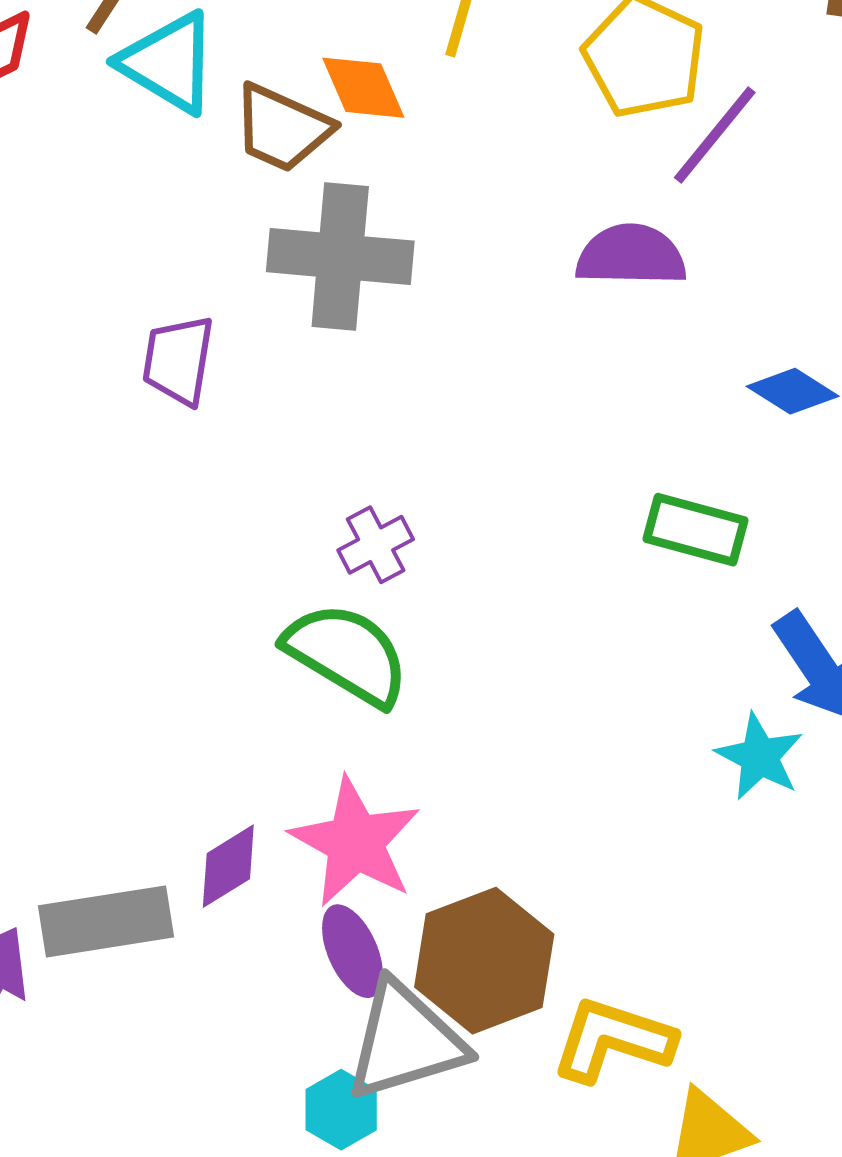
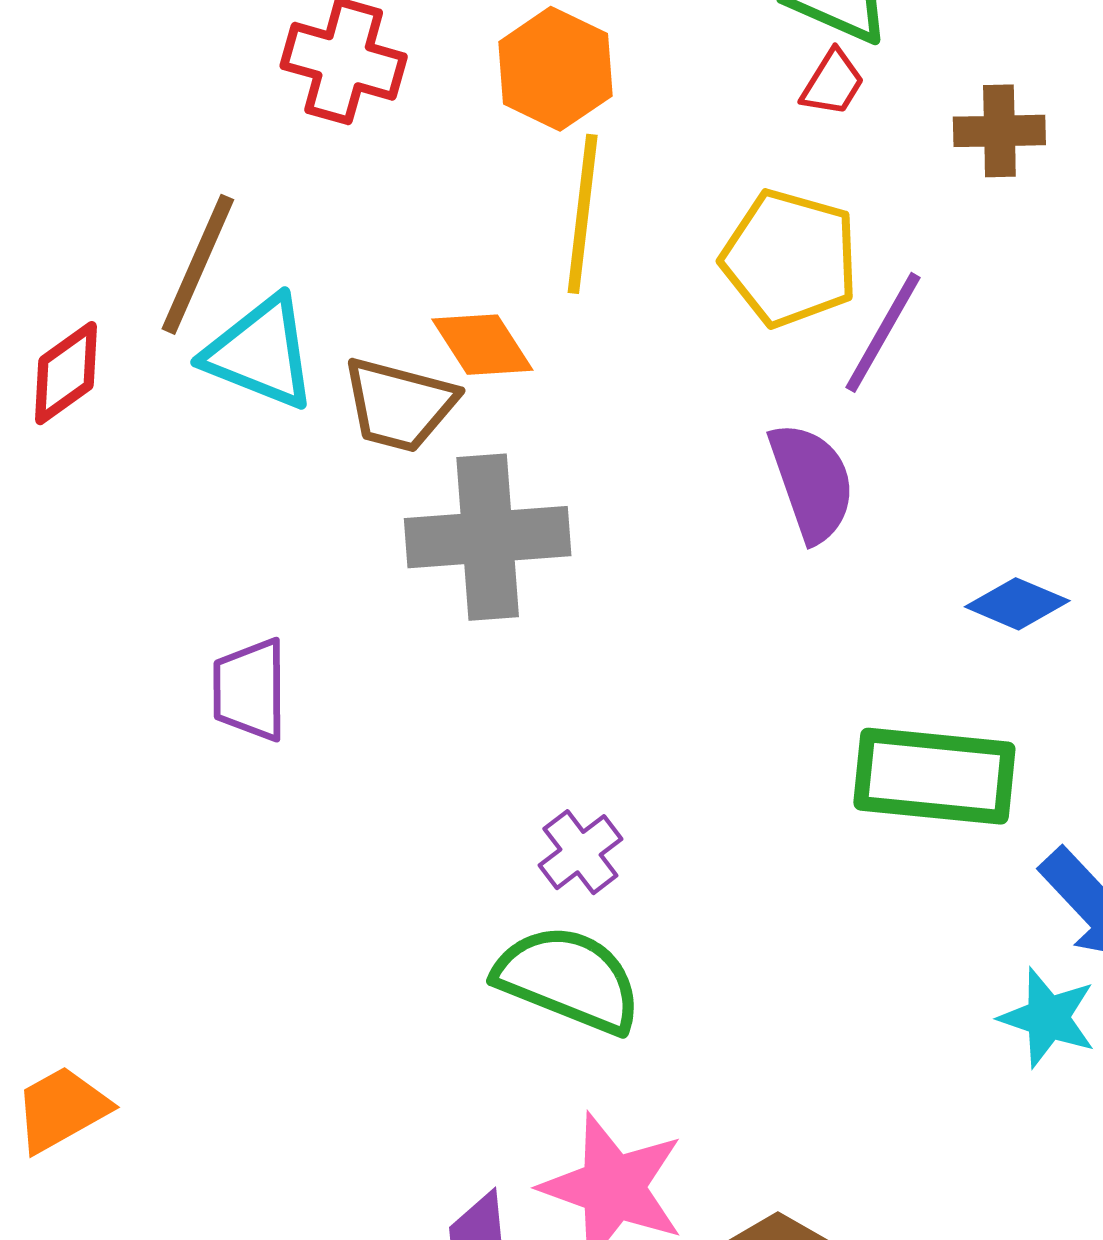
purple semicircle: (631, 255) -> (812, 482), turned 79
purple trapezoid: (178, 360) -> (250, 690), moved
green rectangle: (696, 530) -> (934, 776), size x1.4

